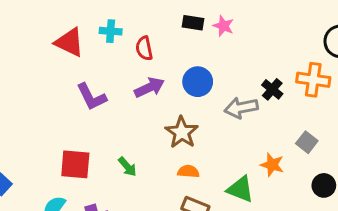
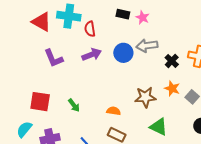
cyan cross: (111, 31) -> (69, 16), size x1.6
gray arrow: (241, 108) -> (147, 46), moved
brown star: (182, 132) -> (145, 97), moved, turned 30
orange star: (272, 165) -> (172, 88), moved
green triangle: (240, 189) -> (159, 127), moved

